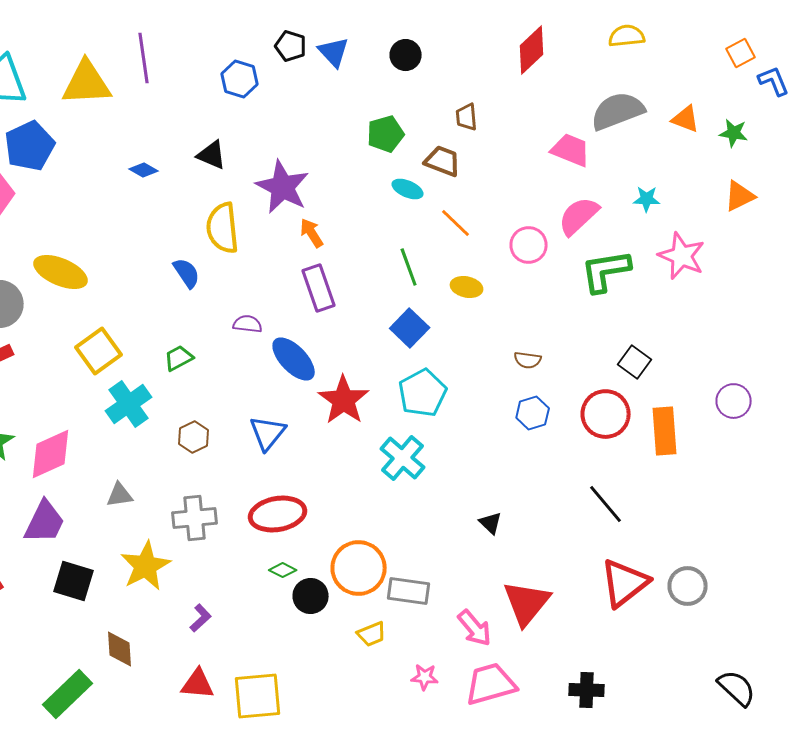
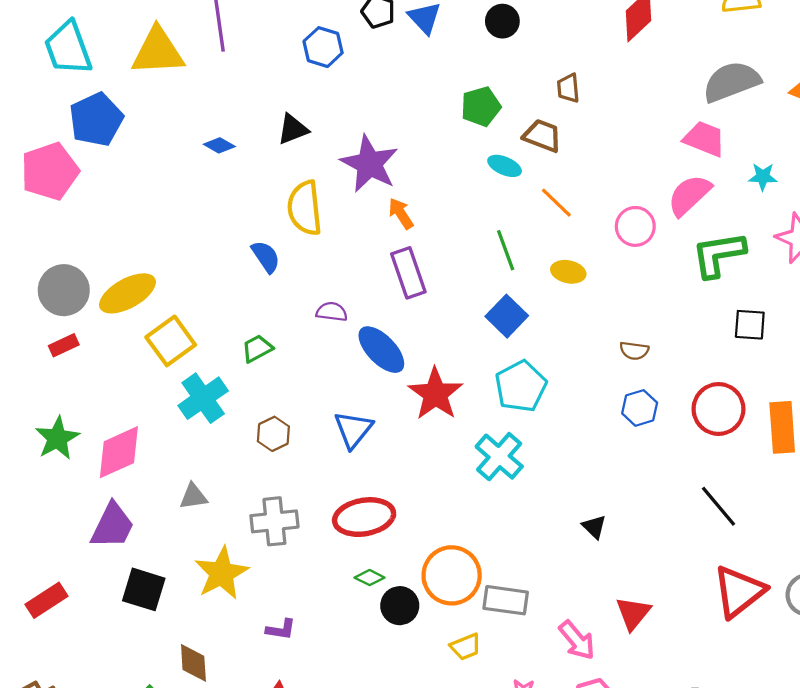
pink trapezoid: (571, 150) -> (704, 139), moved
black triangle: (212, 155) -> (293, 129), turned -44
yellow ellipse: (61, 272) -> (127, 293), moved, turned -52
black square: (635, 362) -> (750, 325), moved, turned -32
red triangle: (527, 603) -> (633, 613), size x0.7
purple L-shape: (201, 618) -> (281, 629), turned 52

